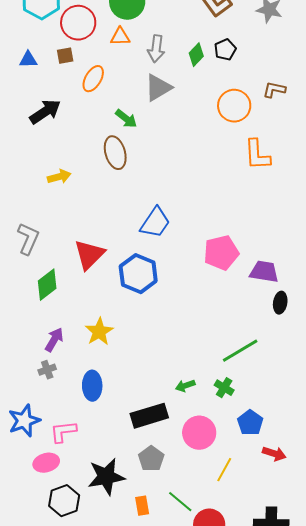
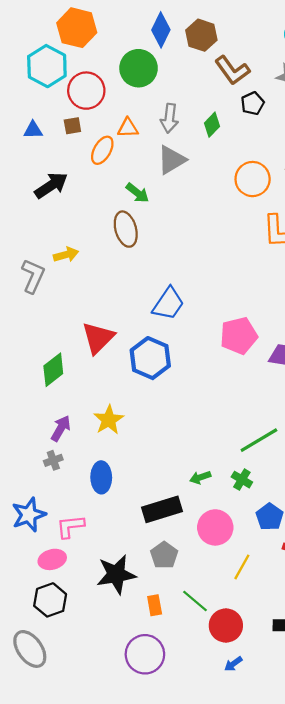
orange triangle: (120, 37) -> (128, 128), moved
black pentagon: (225, 50) -> (253, 103), moved
gray L-shape: (28, 239) -> (33, 276), moved
black hexagon: (64, 501) -> (50, 600), moved

